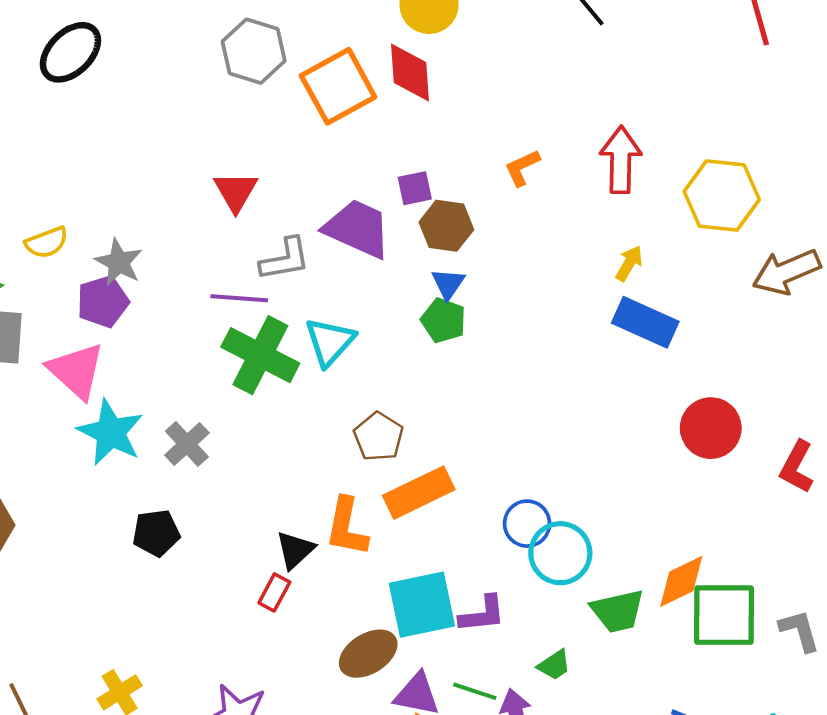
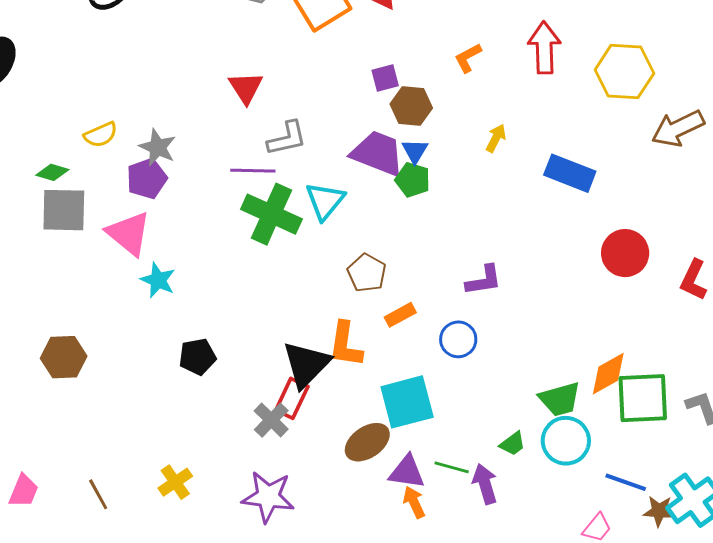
purple trapezoid: (358, 229) -> (378, 153), moved
yellow arrow: (629, 263) -> (496, 138), moved
cyan star: (111, 432) -> (158, 280), size x0.7
gray cross: (187, 444) -> (271, 420), moved
orange rectangle: (419, 493) -> (400, 315), size x0.6
blue circle: (527, 524) -> (458, 339), moved
black triangle: (295, 550) -> (306, 364), size x1.6
cyan circle: (560, 553) -> (566, 441), moved
red rectangle: (274, 592) -> (292, 398), size x1.4
purple L-shape: (482, 614) -> (484, 280), moved

